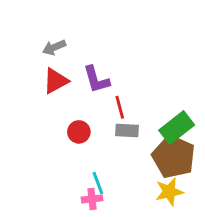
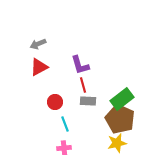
purple L-shape: (96, 79) -> (80, 65), moved
cyan line: (98, 183) -> (65, 124), moved

